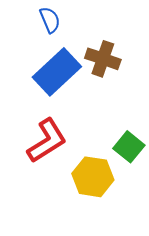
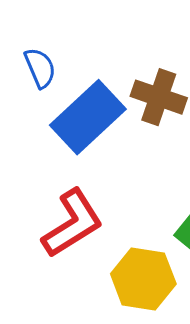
blue semicircle: (50, 20) -> (40, 68), moved

